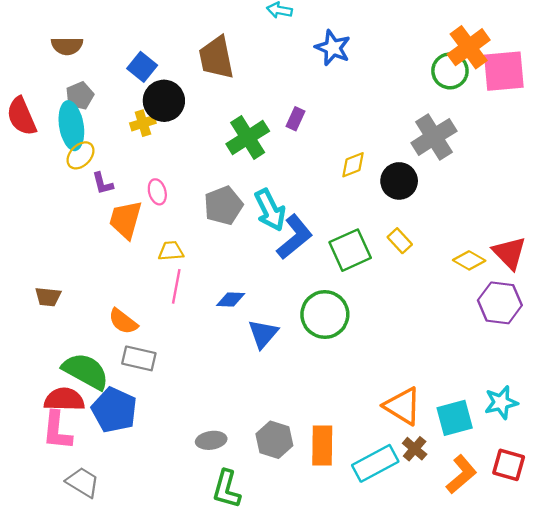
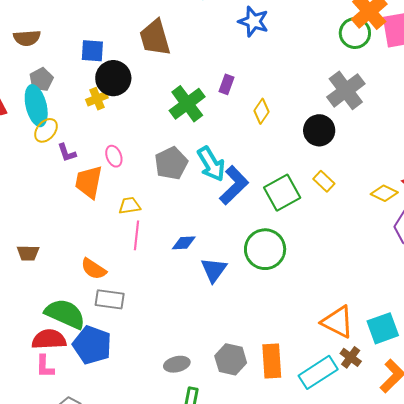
blue square: (142, 67) -> (92, 51), turned -30
yellow diamond: (353, 165) -> (261, 111), moved, turned -30
pink L-shape: (57, 431) -> (45, 367), size x0.7

